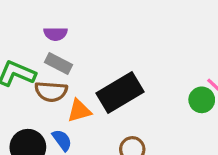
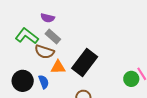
purple semicircle: (55, 34) -> (48, 18), moved
black rectangle: (120, 92) -> (85, 63), turned -36

